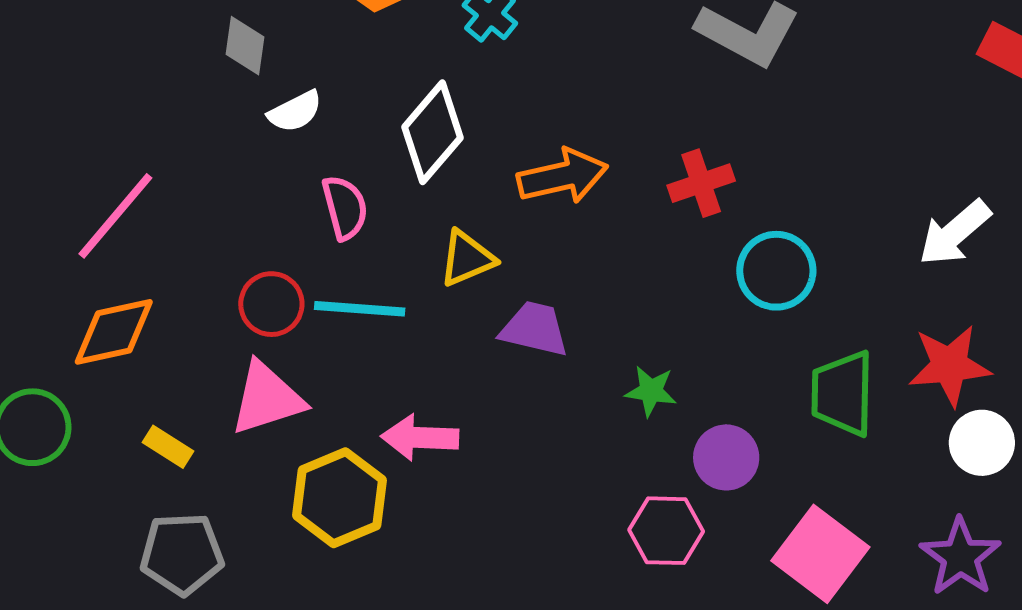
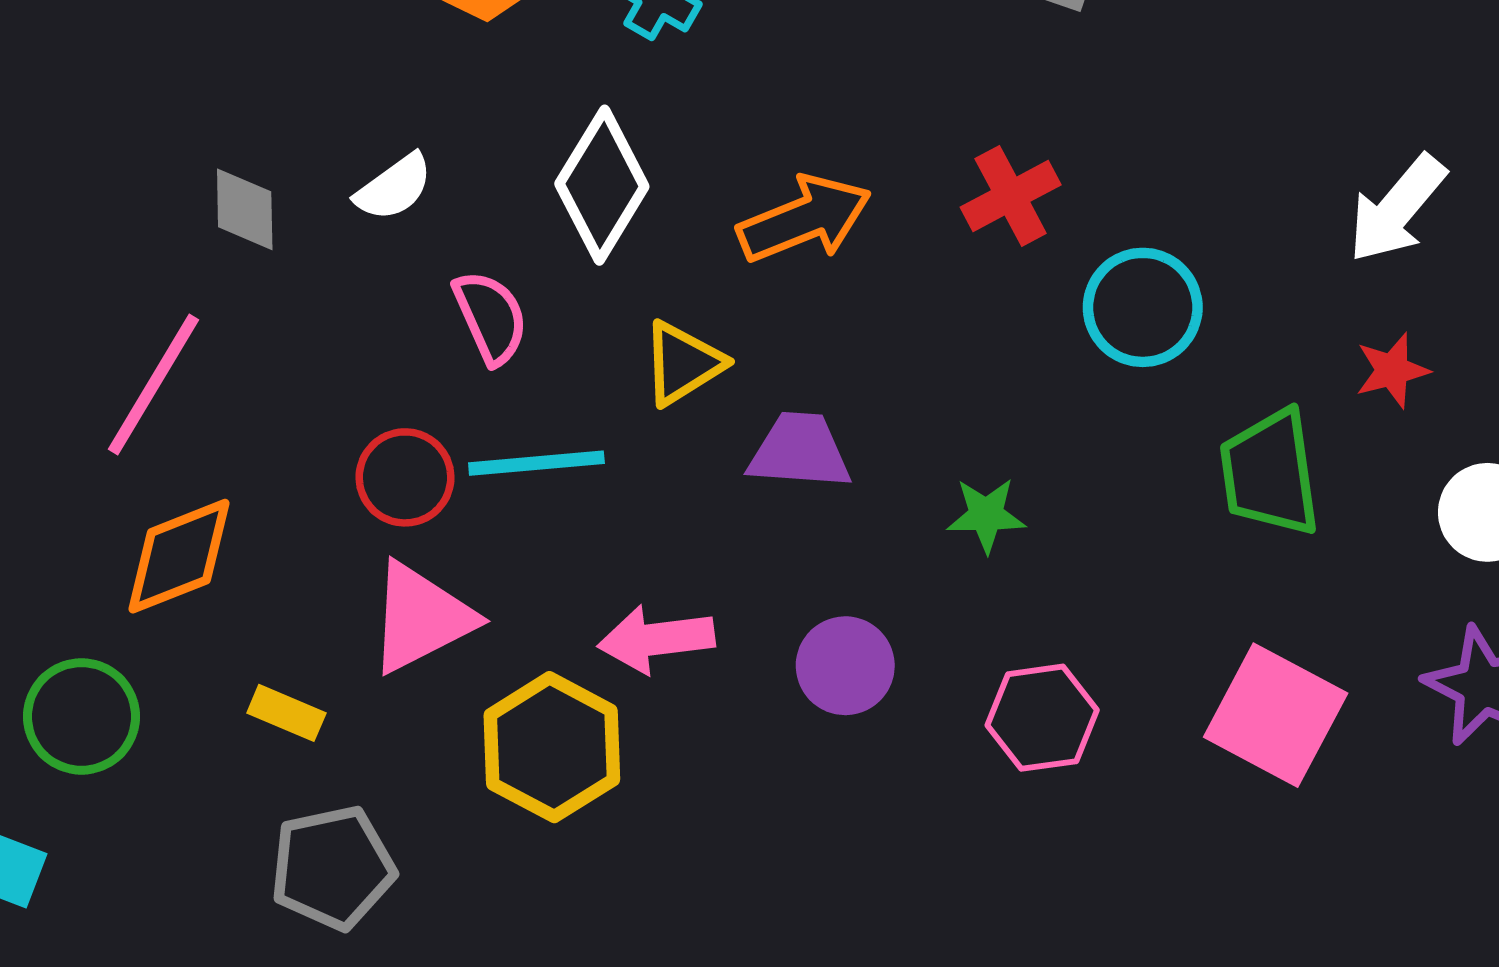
gray diamond: (245, 46) -> (245, 209), moved
red star: (950, 365) -> (1392, 370), moved, size x0.6
purple circle: (726, 457) -> (845, 666), moved

